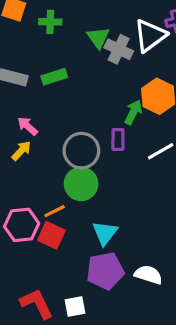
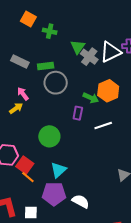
green arrow: (133, 112) -> (91, 98), turned 77
gray circle: (81, 151) -> (56, 83), moved
orange line: (55, 211) -> (28, 177), moved, turned 56

